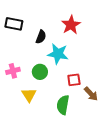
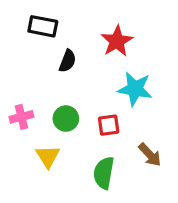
black rectangle: (14, 24) -> (43, 26), moved
cyan star: (58, 54) -> (135, 89), moved
red square: (74, 80) -> (109, 125), moved

